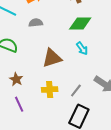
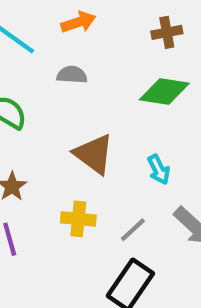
cyan arrow: (82, 48) -> (159, 170), moved
brown triangle: (52, 58) -> (94, 154), turned 45

